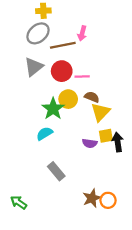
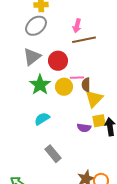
brown line: (63, 45) -> (84, 40), moved
pink line: (82, 76) -> (77, 78), moved
brown semicircle: (92, 97) -> (86, 85), turned -112
green star: (53, 109) -> (40, 85), moved

